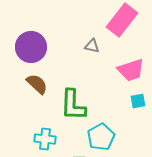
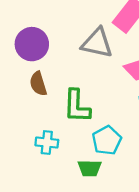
gray triangle: (92, 46) -> (97, 43), size x2.0
brown semicircle: (37, 84) -> (38, 84), turned -150

